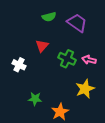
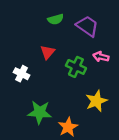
pink arrow: (89, 60) -> (101, 57), moved
green star: (35, 99) -> (40, 112), size x1.5

